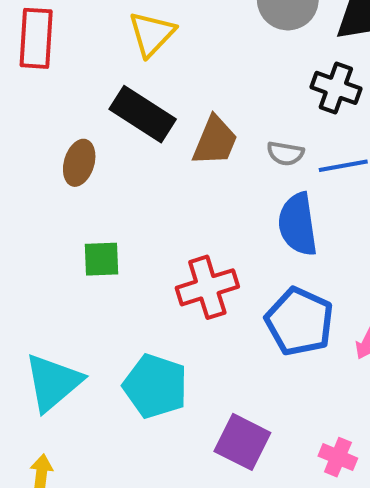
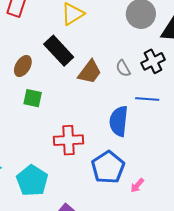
black cross: (336, 88) -> (153, 61), turned 30
gray semicircle: (285, 153) -> (123, 68), moved, turned 36
green square: (102, 259) -> (33, 98), moved

